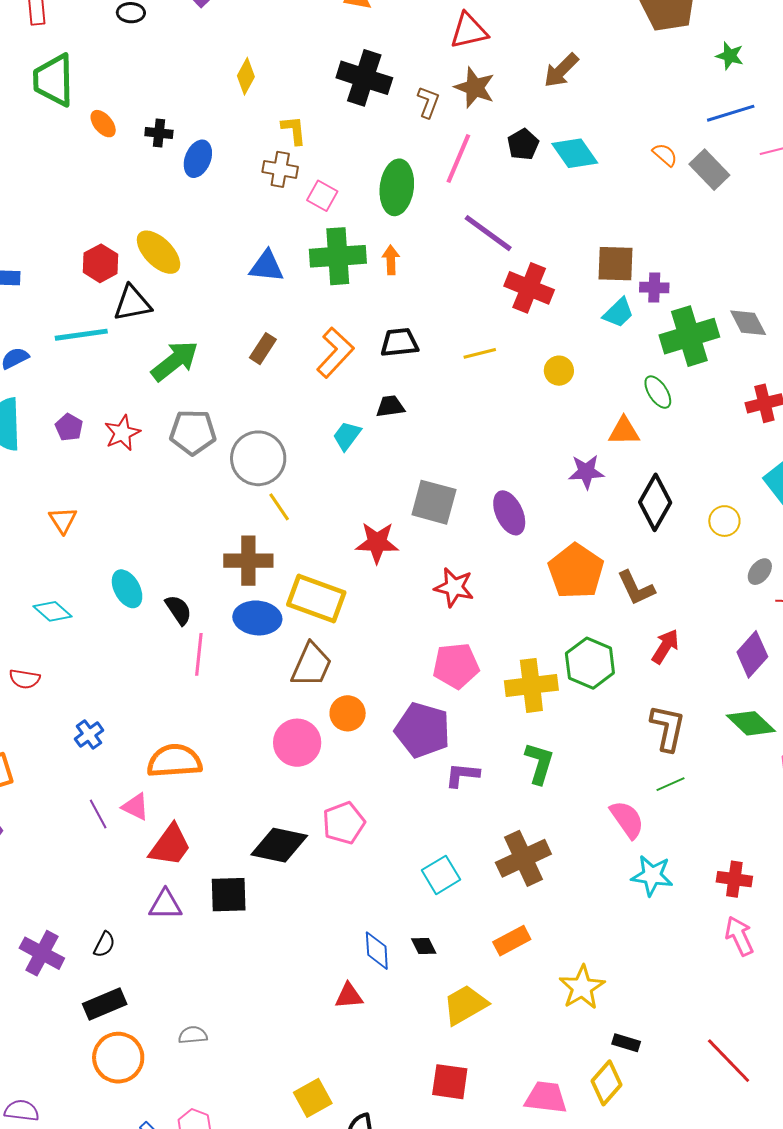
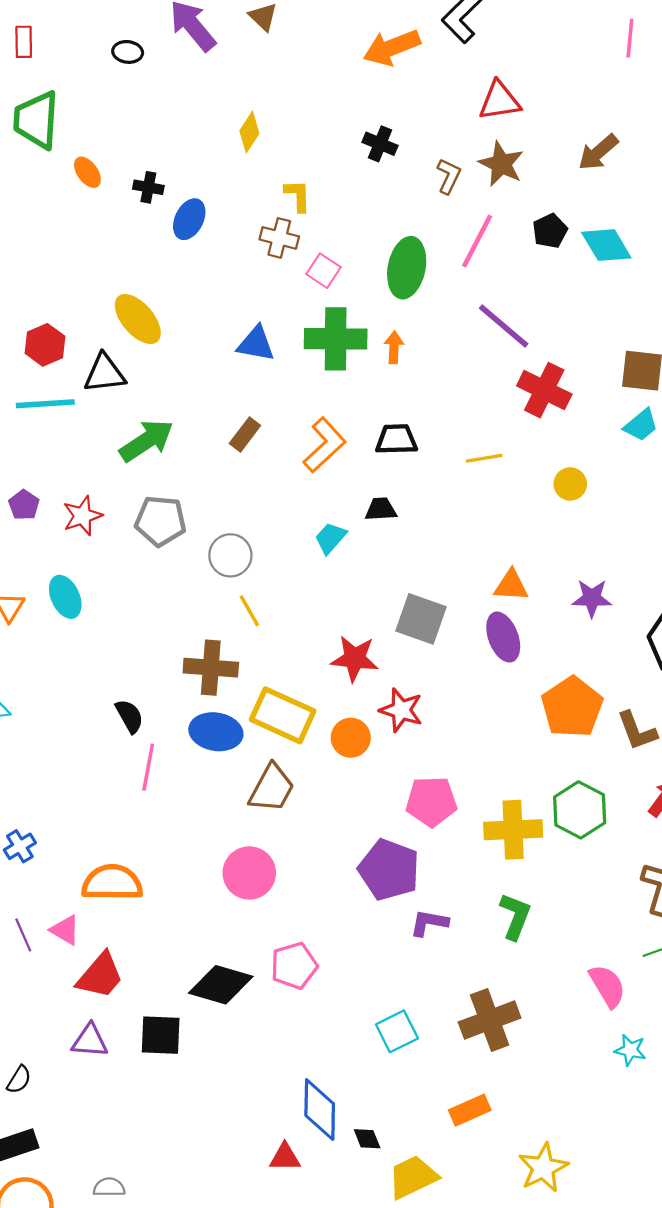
black cross: (364, 78) -> (380, 144), size x0.6
red hexagon: (101, 263) -> (45, 345), moved
orange triangle: (624, 431) -> (511, 585), moved
gray circle: (258, 458) -> (230, 555), size x0.7
red star: (454, 587) -> (401, 710), moved
cyan ellipse: (127, 589) -> (65, 597), moved
orange circle: (348, 713) -> (351, 738), moved
cyan star: (652, 876) -> (630, 1050), size x0.7
black diamond: (424, 946) -> (367, 1139), moved
blue diamond: (377, 951) -> (320, 1110), size x1.4

